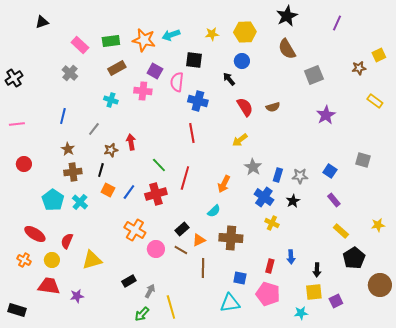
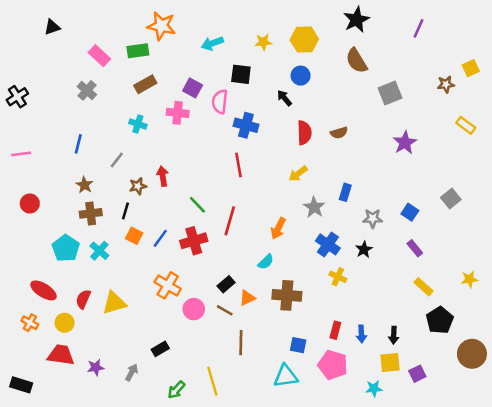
orange star: (144, 40) -> (161, 26), moved
red semicircle: (245, 107) -> (304, 133), turned 30
gray square: (363, 160) -> (451, 199), turned 35
blue rectangle: (278, 175) -> (345, 192), moved
blue arrow: (291, 257) -> (361, 334), moved
yellow triangle: (92, 260) -> (114, 303), moved
brown line: (203, 268) -> (241, 343), moved
gray arrow: (150, 291) -> (132, 372), moved

